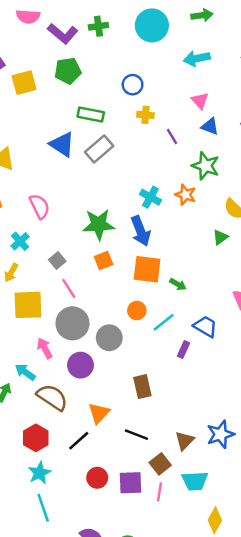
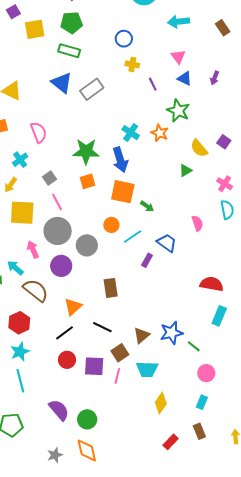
green rectangle: (91, 115) -> (69, 51), moved
black line: (79, 441) -> (64, 333), moved

